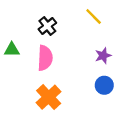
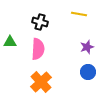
yellow line: (94, 17) -> (79, 14), turned -35
black cross: (47, 26) -> (40, 22), turned -35

